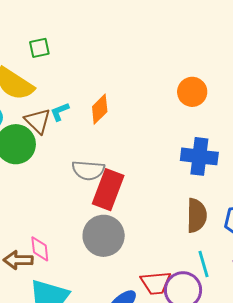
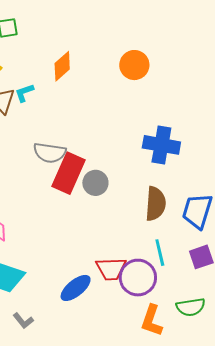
orange circle: (192, 92) -> (134, 65), moved
orange diamond: (100, 109) -> (62, 66), moved
gray circle: (104, 236) -> (95, 183), moved, size x0.6

